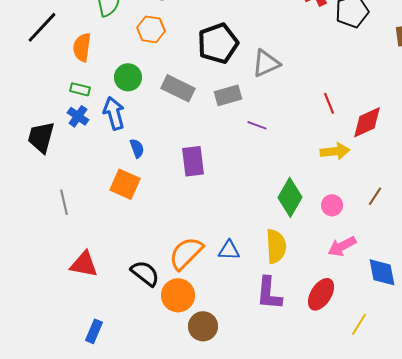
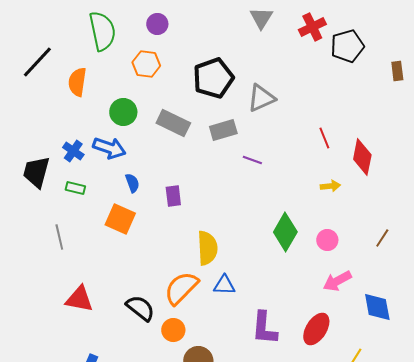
green rectangle: (80, 89) -> (75, 188), moved
blue arrow: (114, 113) -> (109, 148), turned 124
red diamond: (367, 122) -> (362, 157), turned -54
yellow arrow: (335, 151) -> (330, 186), size x0.7
purple rectangle: (193, 161) -> (173, 196), moved, size x0.7
brown line: (375, 196) -> (382, 238), moved
yellow semicircle: (276, 246) -> (207, 248), moved
orange circle: (178, 295) -> (173, 330), size x0.7

